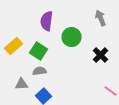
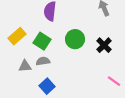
green circle: (72, 37) -> (75, 39), moved
gray triangle: (22, 84) -> (25, 66), moved

